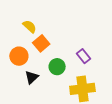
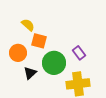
orange square: (41, 43) -> (39, 41), turned -35
green circle: (57, 67) -> (54, 63), size x1.5

